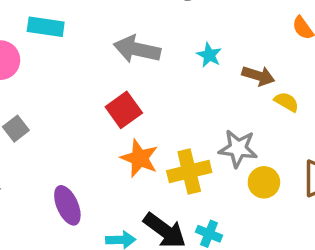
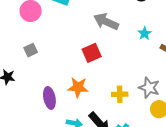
orange star: (139, 158) -> (78, 87), moved, turned -30
yellow cross: (189, 172) -> (120, 94), size x0.7

